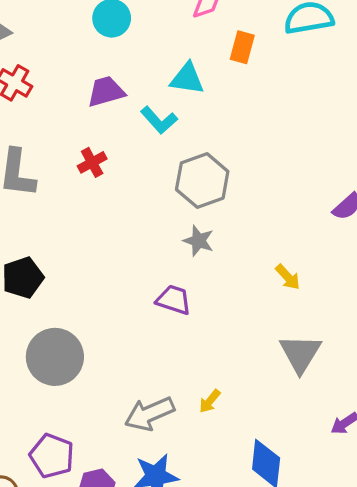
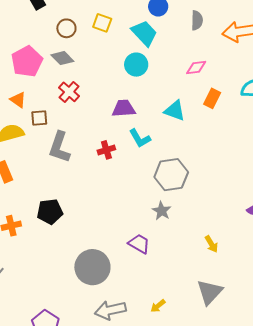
cyan L-shape: (159, 120) -> (140, 138), moved
gray circle: (55, 357) -> (92, 267), moved
yellow arrow: (210, 401) -> (158, 306), moved

